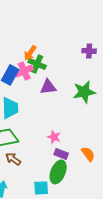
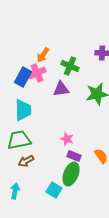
green cross: (37, 64) -> (70, 66), moved
brown arrow: (13, 159) -> (26, 161), turned -63
cyan square: (41, 188) -> (54, 190), turned 35

